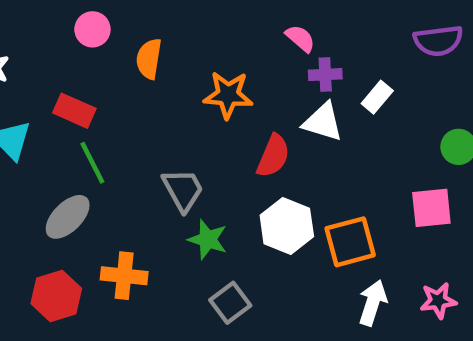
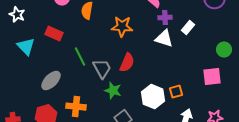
red semicircle: (273, 156) -> (127, 63), moved
green line: (92, 163) -> (80, 57), moved
white hexagon: (287, 226) -> (153, 97), moved
orange square: (350, 242) -> (176, 92), size x0.6

